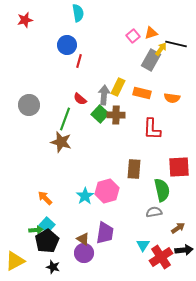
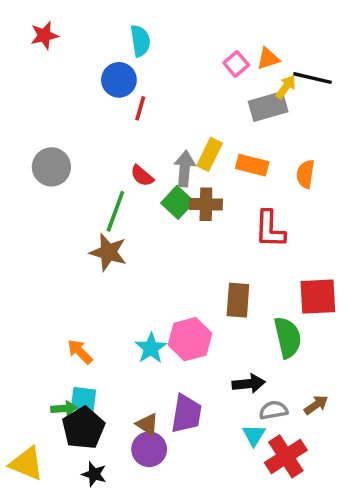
cyan semicircle: (78, 13) -> (140, 41), moved
gray rectangle: (151, 60) -> (268, 107), turned 45
orange semicircle: (172, 98) -> (305, 174), turned 91
gray circle: (29, 105) -> (51, 167), moved
gray semicircle: (154, 212) -> (273, 410), moved
cyan square: (47, 225) -> (83, 400), turned -35
black arrow: (184, 250) -> (249, 384), moved
yellow triangle: (15, 261) -> (27, 464), turned 50

